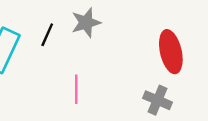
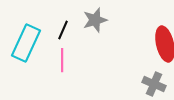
pink line: (76, 89) -> (62, 60), moved

